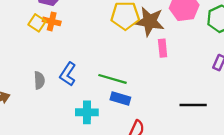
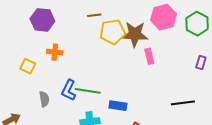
orange cross: (52, 21) -> (55, 52), moved
yellow square: (37, 23) -> (28, 66), moved
green line: (112, 79) -> (88, 91), moved

